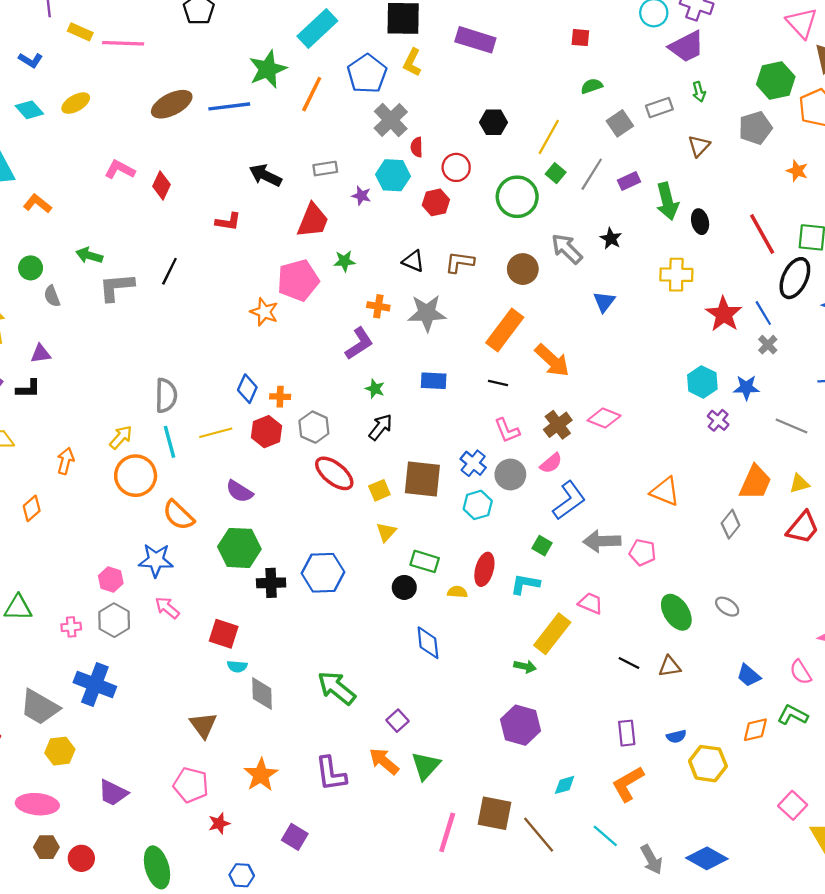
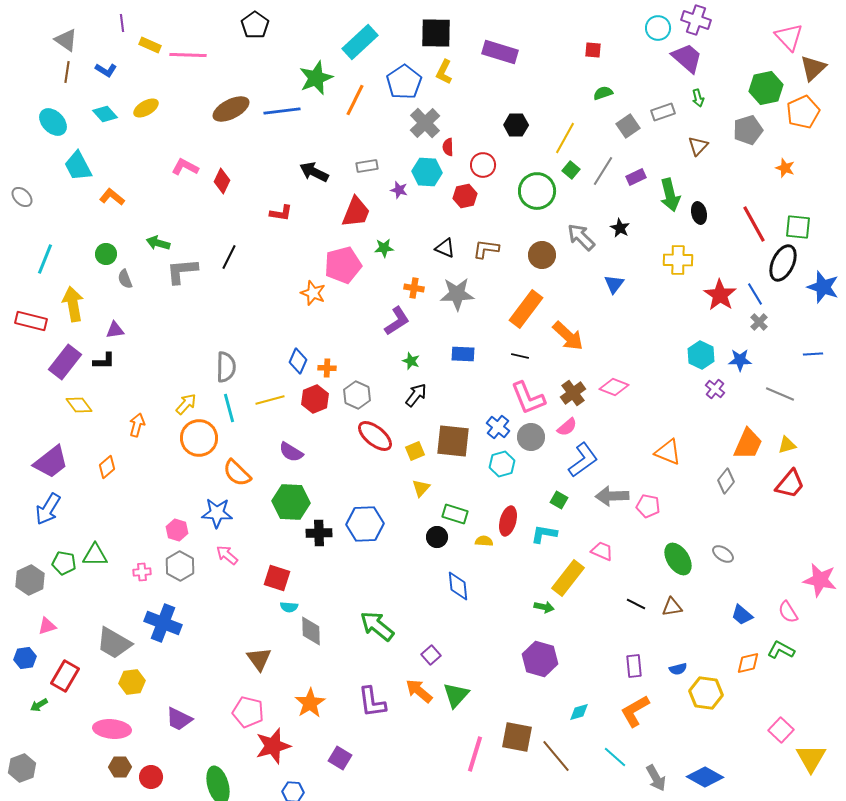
purple trapezoid: (687, 47) -> (687, 58), turned -112
pink L-shape: (507, 430) -> (528, 398), size x1.5
red star: (219, 823) -> (273, 746), size x1.8

